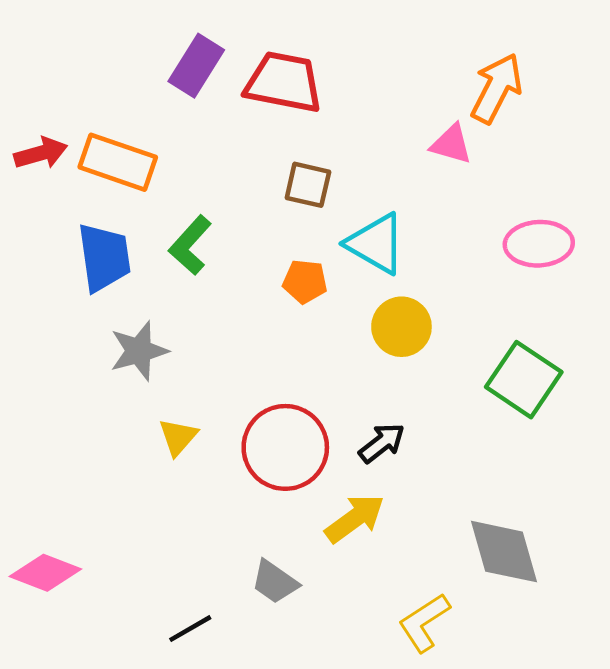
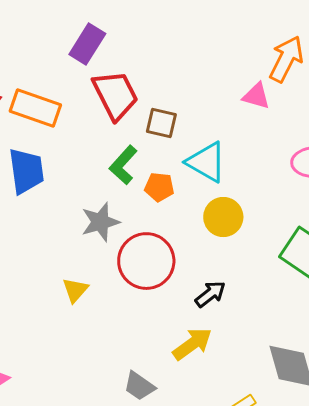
red trapezoid: (284, 82) -> (115, 95), moved, turned 52
green L-shape: (190, 245) -> (123, 165), moved
gray star: (139, 351) -> (100, 222), moved
red circle: (285, 447) -> (146, 261), moved

